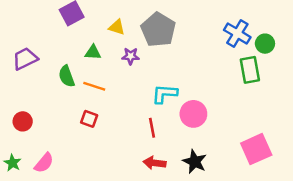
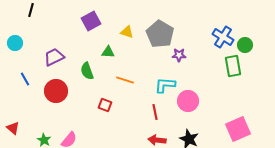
purple star: (131, 56) -> (179, 55), moved
orange line: (94, 86) -> (125, 80), moved
red circle: (23, 121) -> (56, 91), moved, size x1.5

